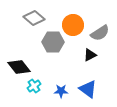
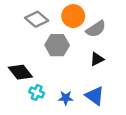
orange circle: (73, 25) -> (73, 16), moved
gray semicircle: (100, 33) -> (96, 29), moved
cyan cross: (34, 86) -> (37, 93), turned -32

